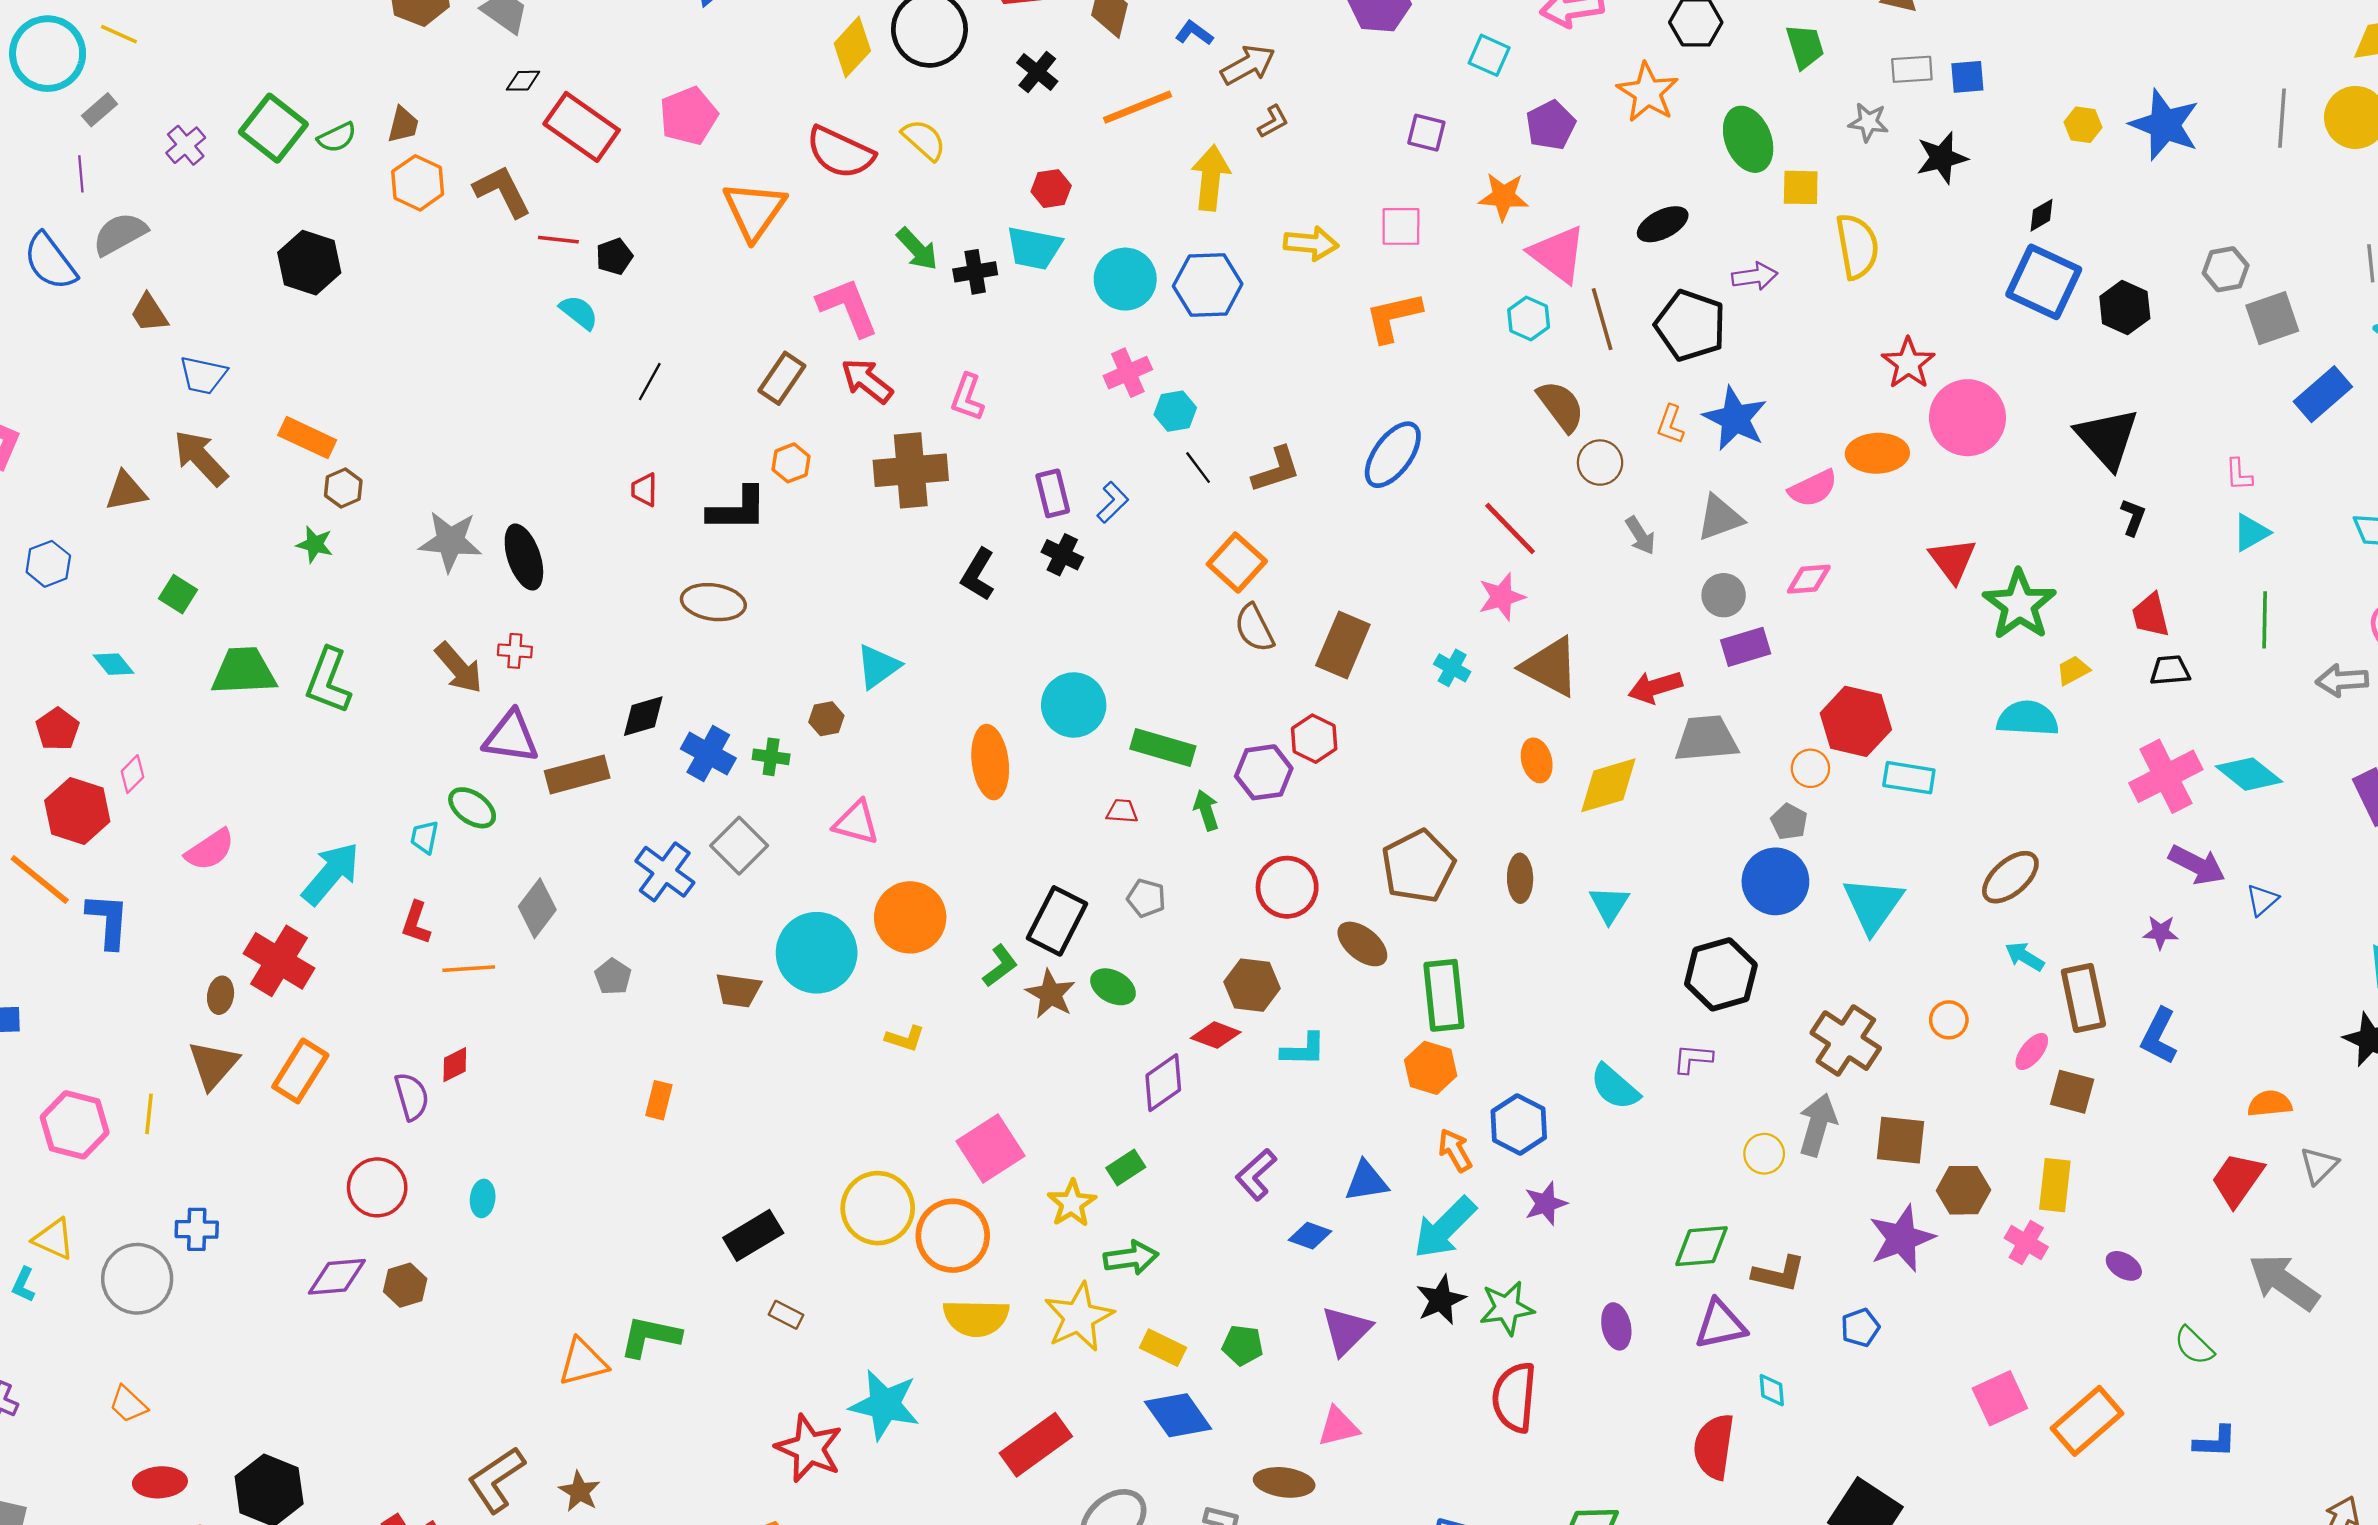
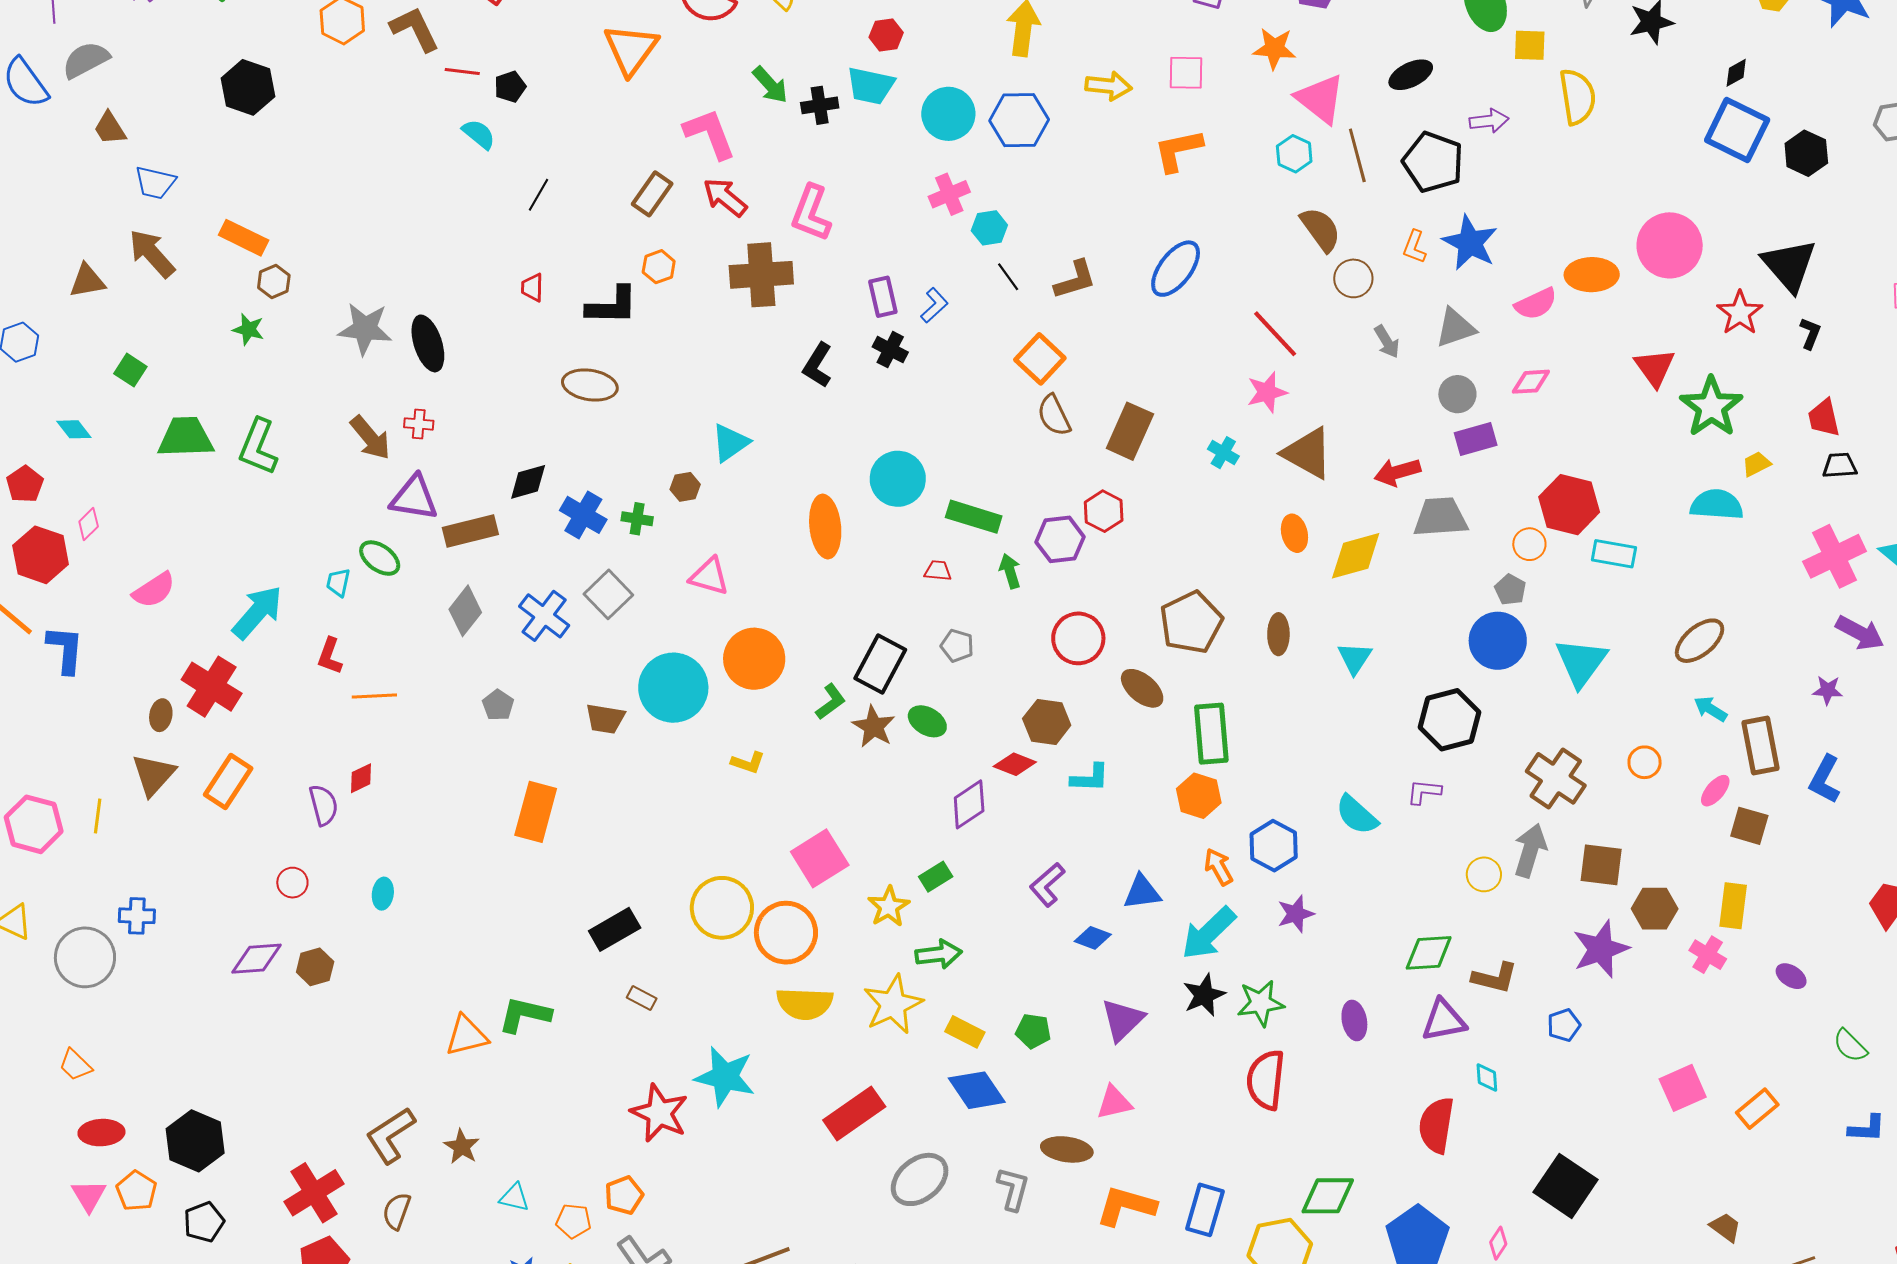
red star: (1908, 363) -> (1740, 313), moved
pink L-shape: (967, 397) -> (811, 213), size x1.4
gray diamond: (537, 908) -> (465, 611), moved
orange rectangle: (659, 1100) -> (536, 812), size x1.8
red circle: (377, 1187) -> (292, 883), size x0.6
orange rectangle: (2087, 1421) -> (1757, 1109), size x0.7

